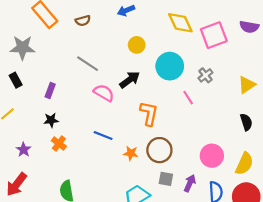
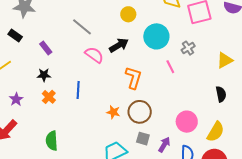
black rectangle: (16, 80) -> (15, 36), turned -32
purple rectangle: (50, 90) -> (46, 48), turned -64
blue line: (103, 136) -> (78, 90), moved, turned 66

